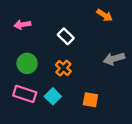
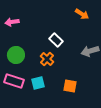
white rectangle: (66, 36) -> (56, 40), moved
cyan square: (53, 96) -> (38, 83), turned 32

